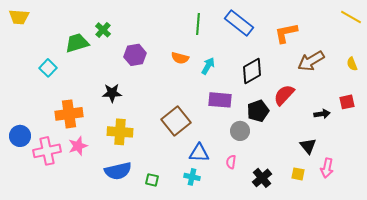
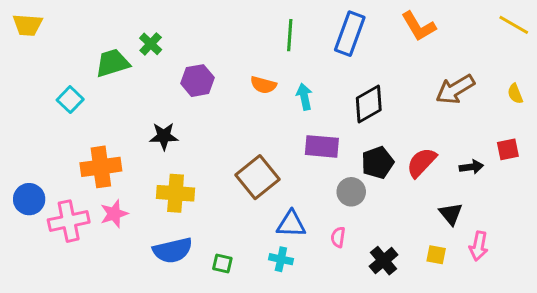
blue rectangle: (239, 23) -> (350, 34), turned 72
orange L-shape: (286, 33) -> (419, 26), moved, turned -110
cyan arrow: (208, 66) -> (304, 97), turned -42
red semicircle: (284, 95) -> (421, 163), moved

